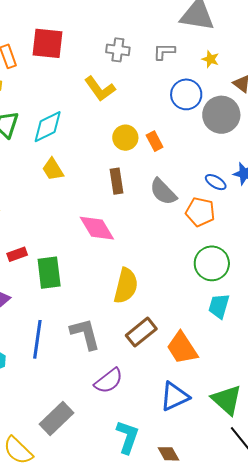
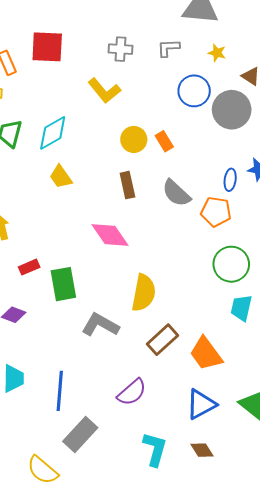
blue ellipse: (216, 182) -> (230, 180), turned 70
gray L-shape: (85, 334) -> (100, 325), moved, turned -42
blue line: (37, 339) -> (60, 391), moved
brown diamond: (168, 454) -> (202, 450), moved

